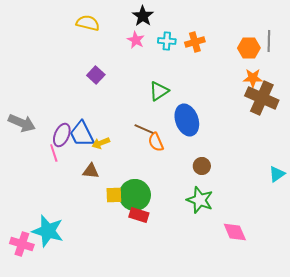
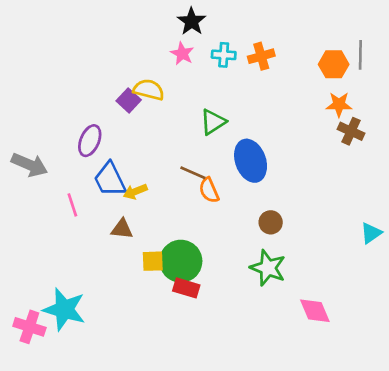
yellow semicircle: (88, 23) -> (149, 90), moved
brown cross: (262, 98) -> (351, 131), size x0.6
purple ellipse: (62, 135) -> (90, 141), moved

